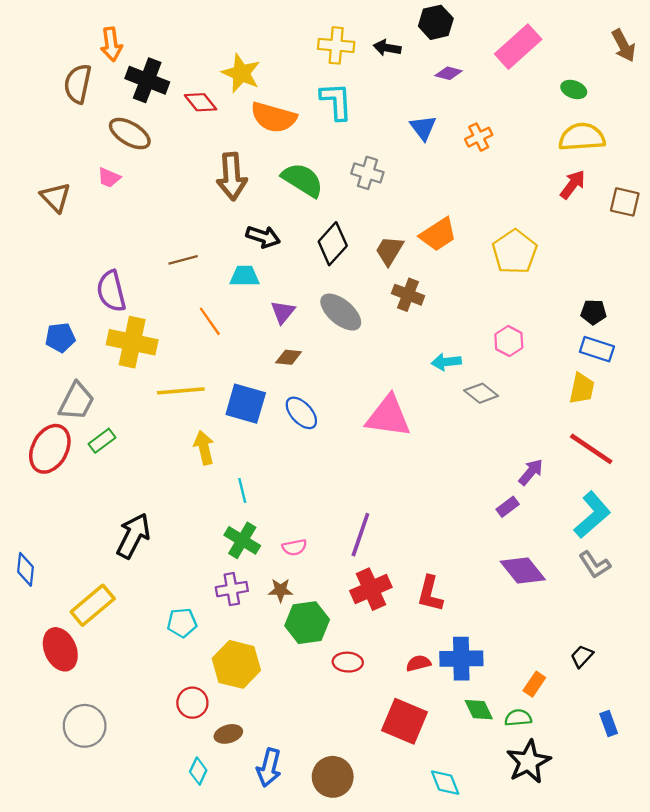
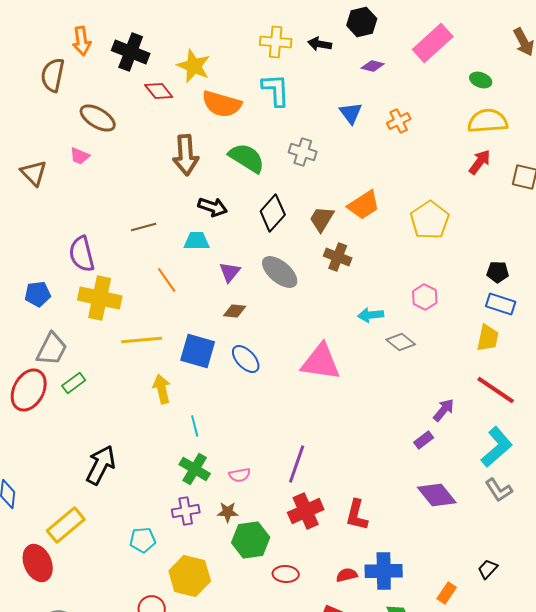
black cross: (147, 80) -> (131, 52), moved

